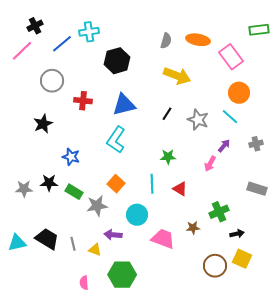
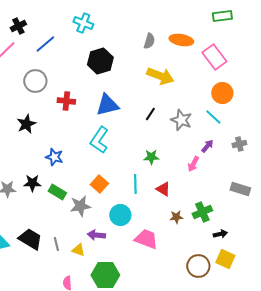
green rectangle: (259, 30) -> (222, 16), moved
cyan cross: (89, 32) -> (83, 23), moved, turned 30
brown star: (193, 228) -> (176, 217), moved

